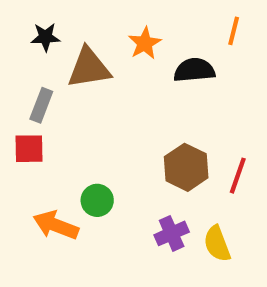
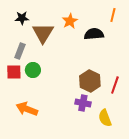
brown triangle: (89, 68) -> (43, 33), turned -50
green circle: (97, 200) -> (33, 70), moved
purple cross: (172, 233) -> (83, 103), moved, turned 35

